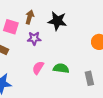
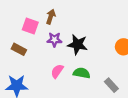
black star: (57, 21) -> (78, 45), moved
gray rectangle: (89, 78) -> (111, 85), turned -32

